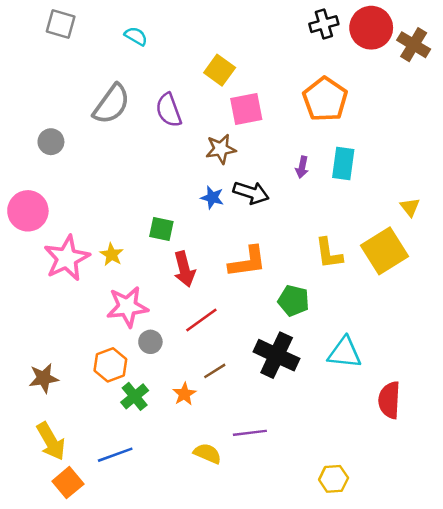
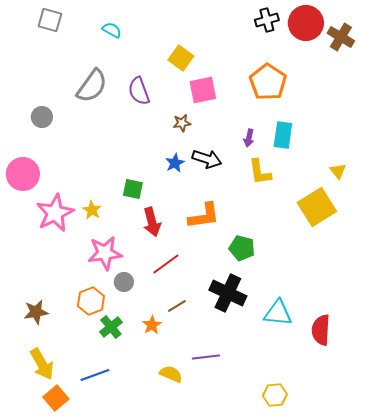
brown star: (221, 149) -> (182, 123), size x0.7
blue star: (212, 197) -> (175, 163), turned 30
yellow L-shape: (329, 253) -> (260, 172), moved
cyan triangle: (344, 353) -> (278, 313), moved

